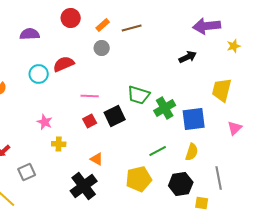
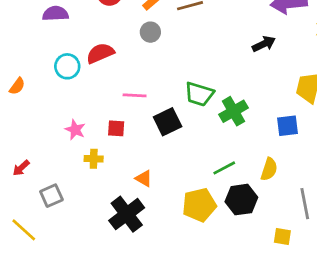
blue square: (194, 119) -> (288, 126), moved, size x0.7
red square: (90, 121) -> (116, 128), moved, turned 32
black hexagon: (181, 184) -> (241, 200), moved

